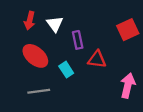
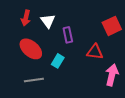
red triangle: (97, 59) -> (95, 52), moved
cyan rectangle: (66, 70) -> (58, 61), turned 64

